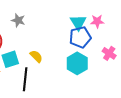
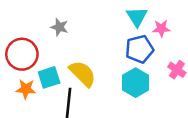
cyan triangle: (78, 22) -> (137, 17), moved
yellow semicircle: (36, 56) -> (83, 74), size x1.6

